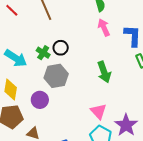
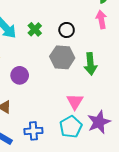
black circle: (61, 48) -> (67, 30), moved
gray hexagon: (56, 76) -> (62, 57), moved

